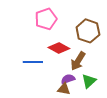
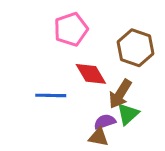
red diamond: (59, 48) -> (91, 74), turned 30
green triangle: (89, 81) -> (128, 114), moved

